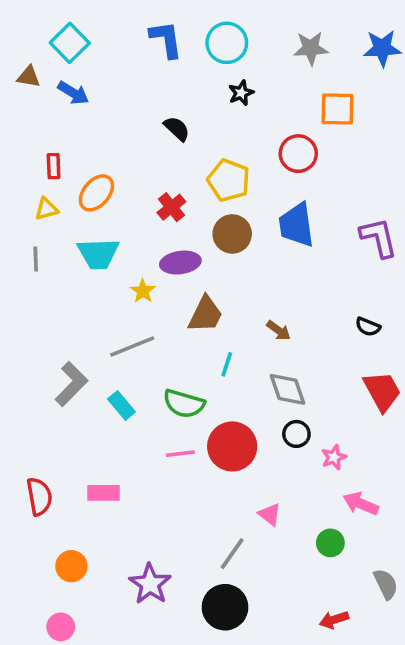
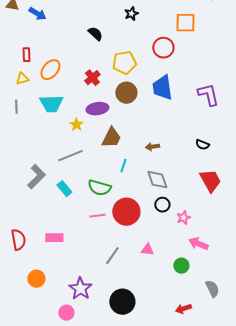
yellow pentagon: (229, 180) -> (124, 63), turned -30
brown arrow: (279, 330) -> (152, 147), turned 136
pink triangle: (270, 514) -> (147, 250), turned -32
gray line: (232, 554) -> (112, 256), moved
pink circle: (61, 627) -> (66, 313), moved

